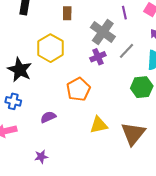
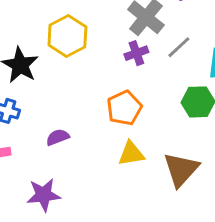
orange pentagon: (78, 89) -> (124, 108), moved
purple star: (41, 157) -> (44, 195), size x1.6

